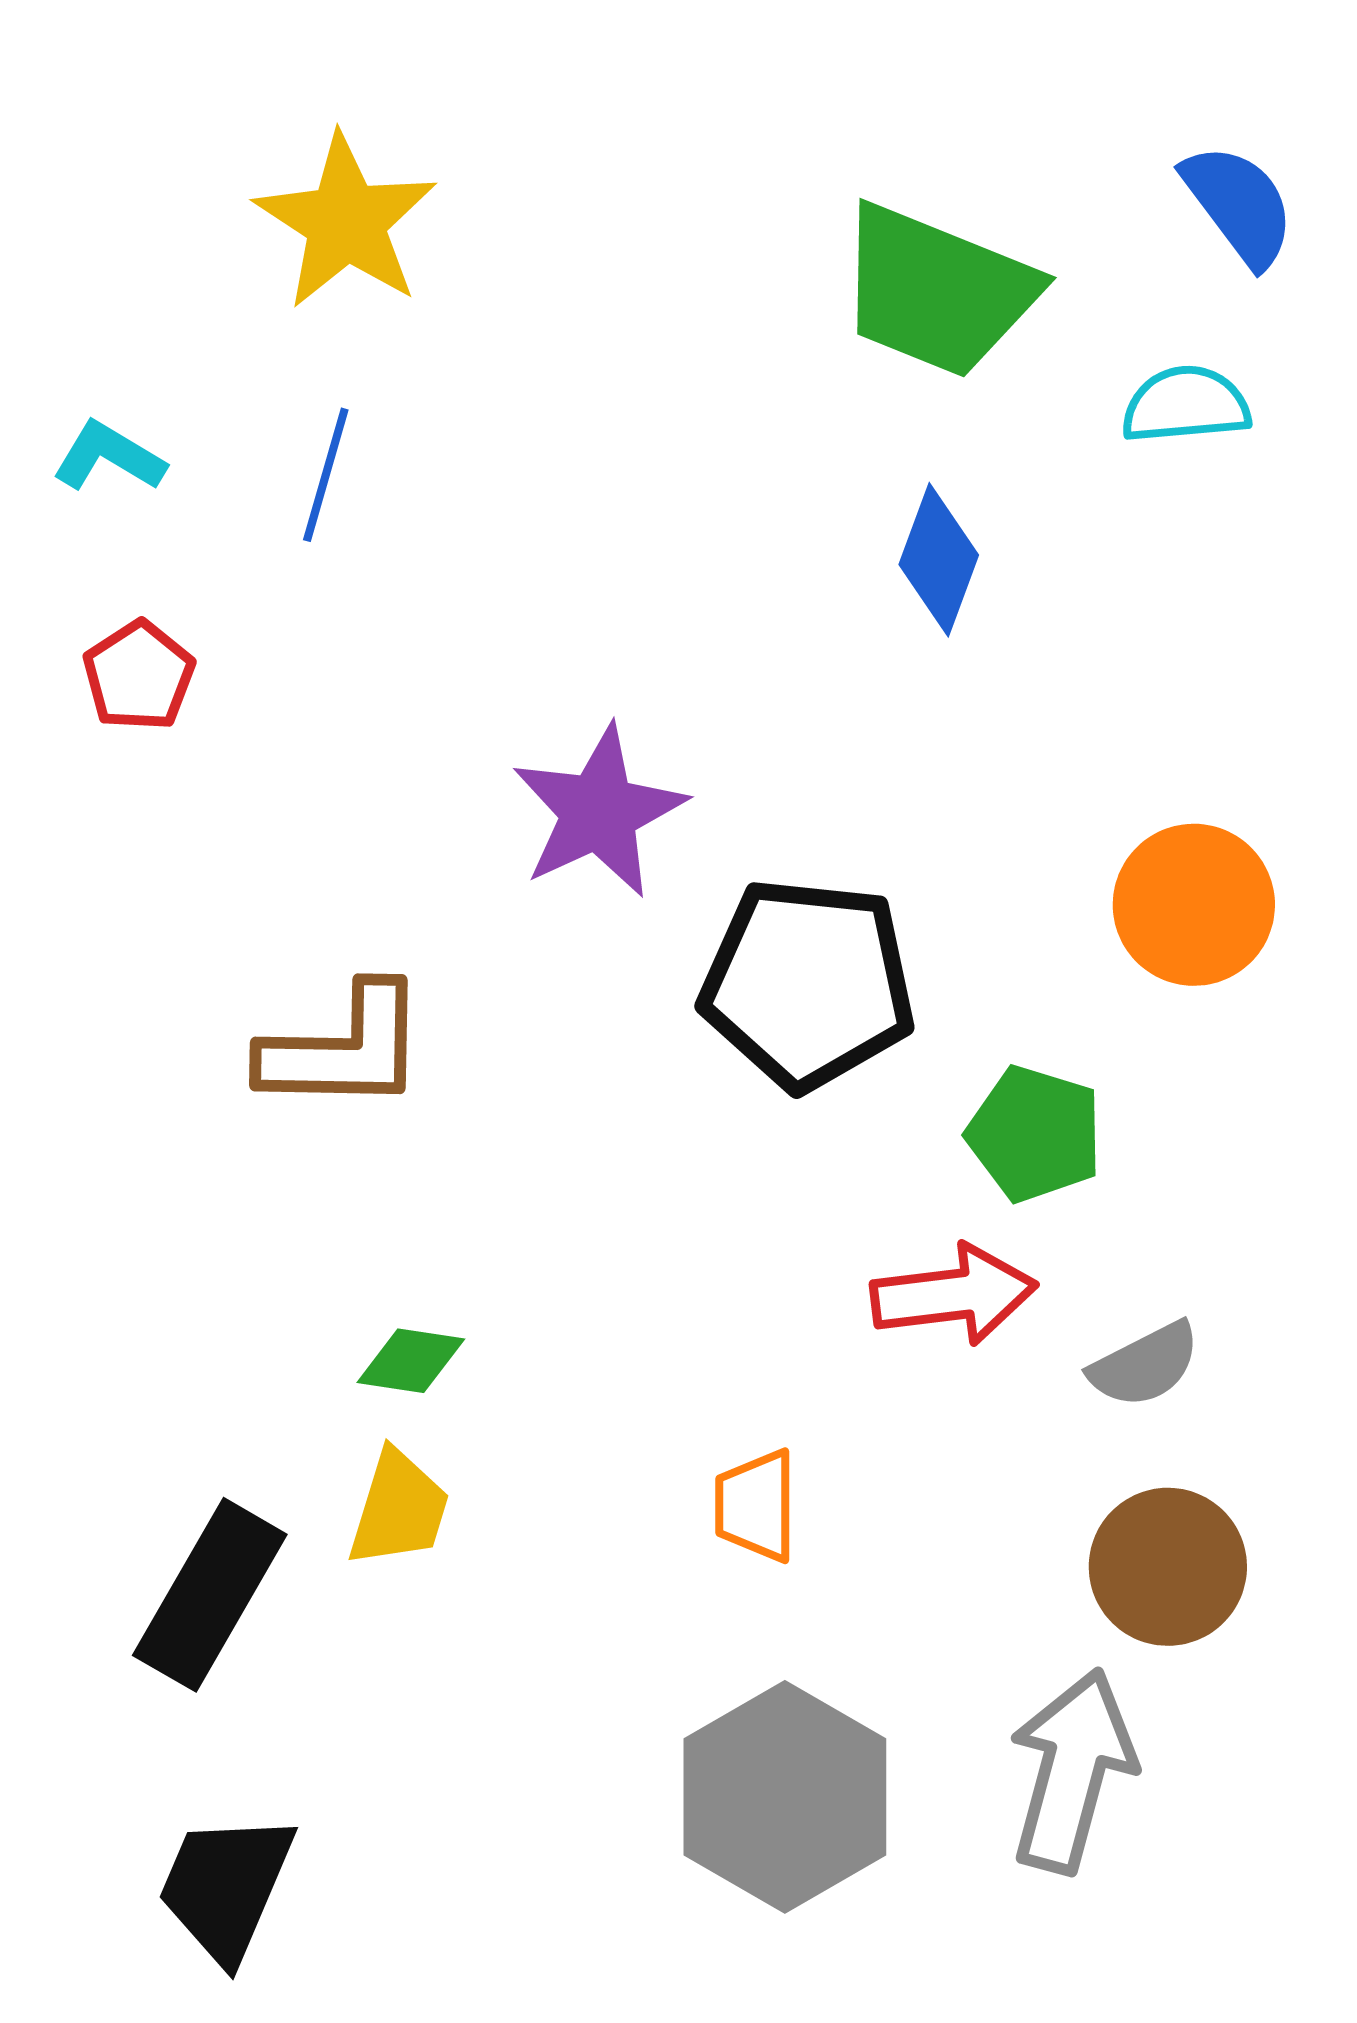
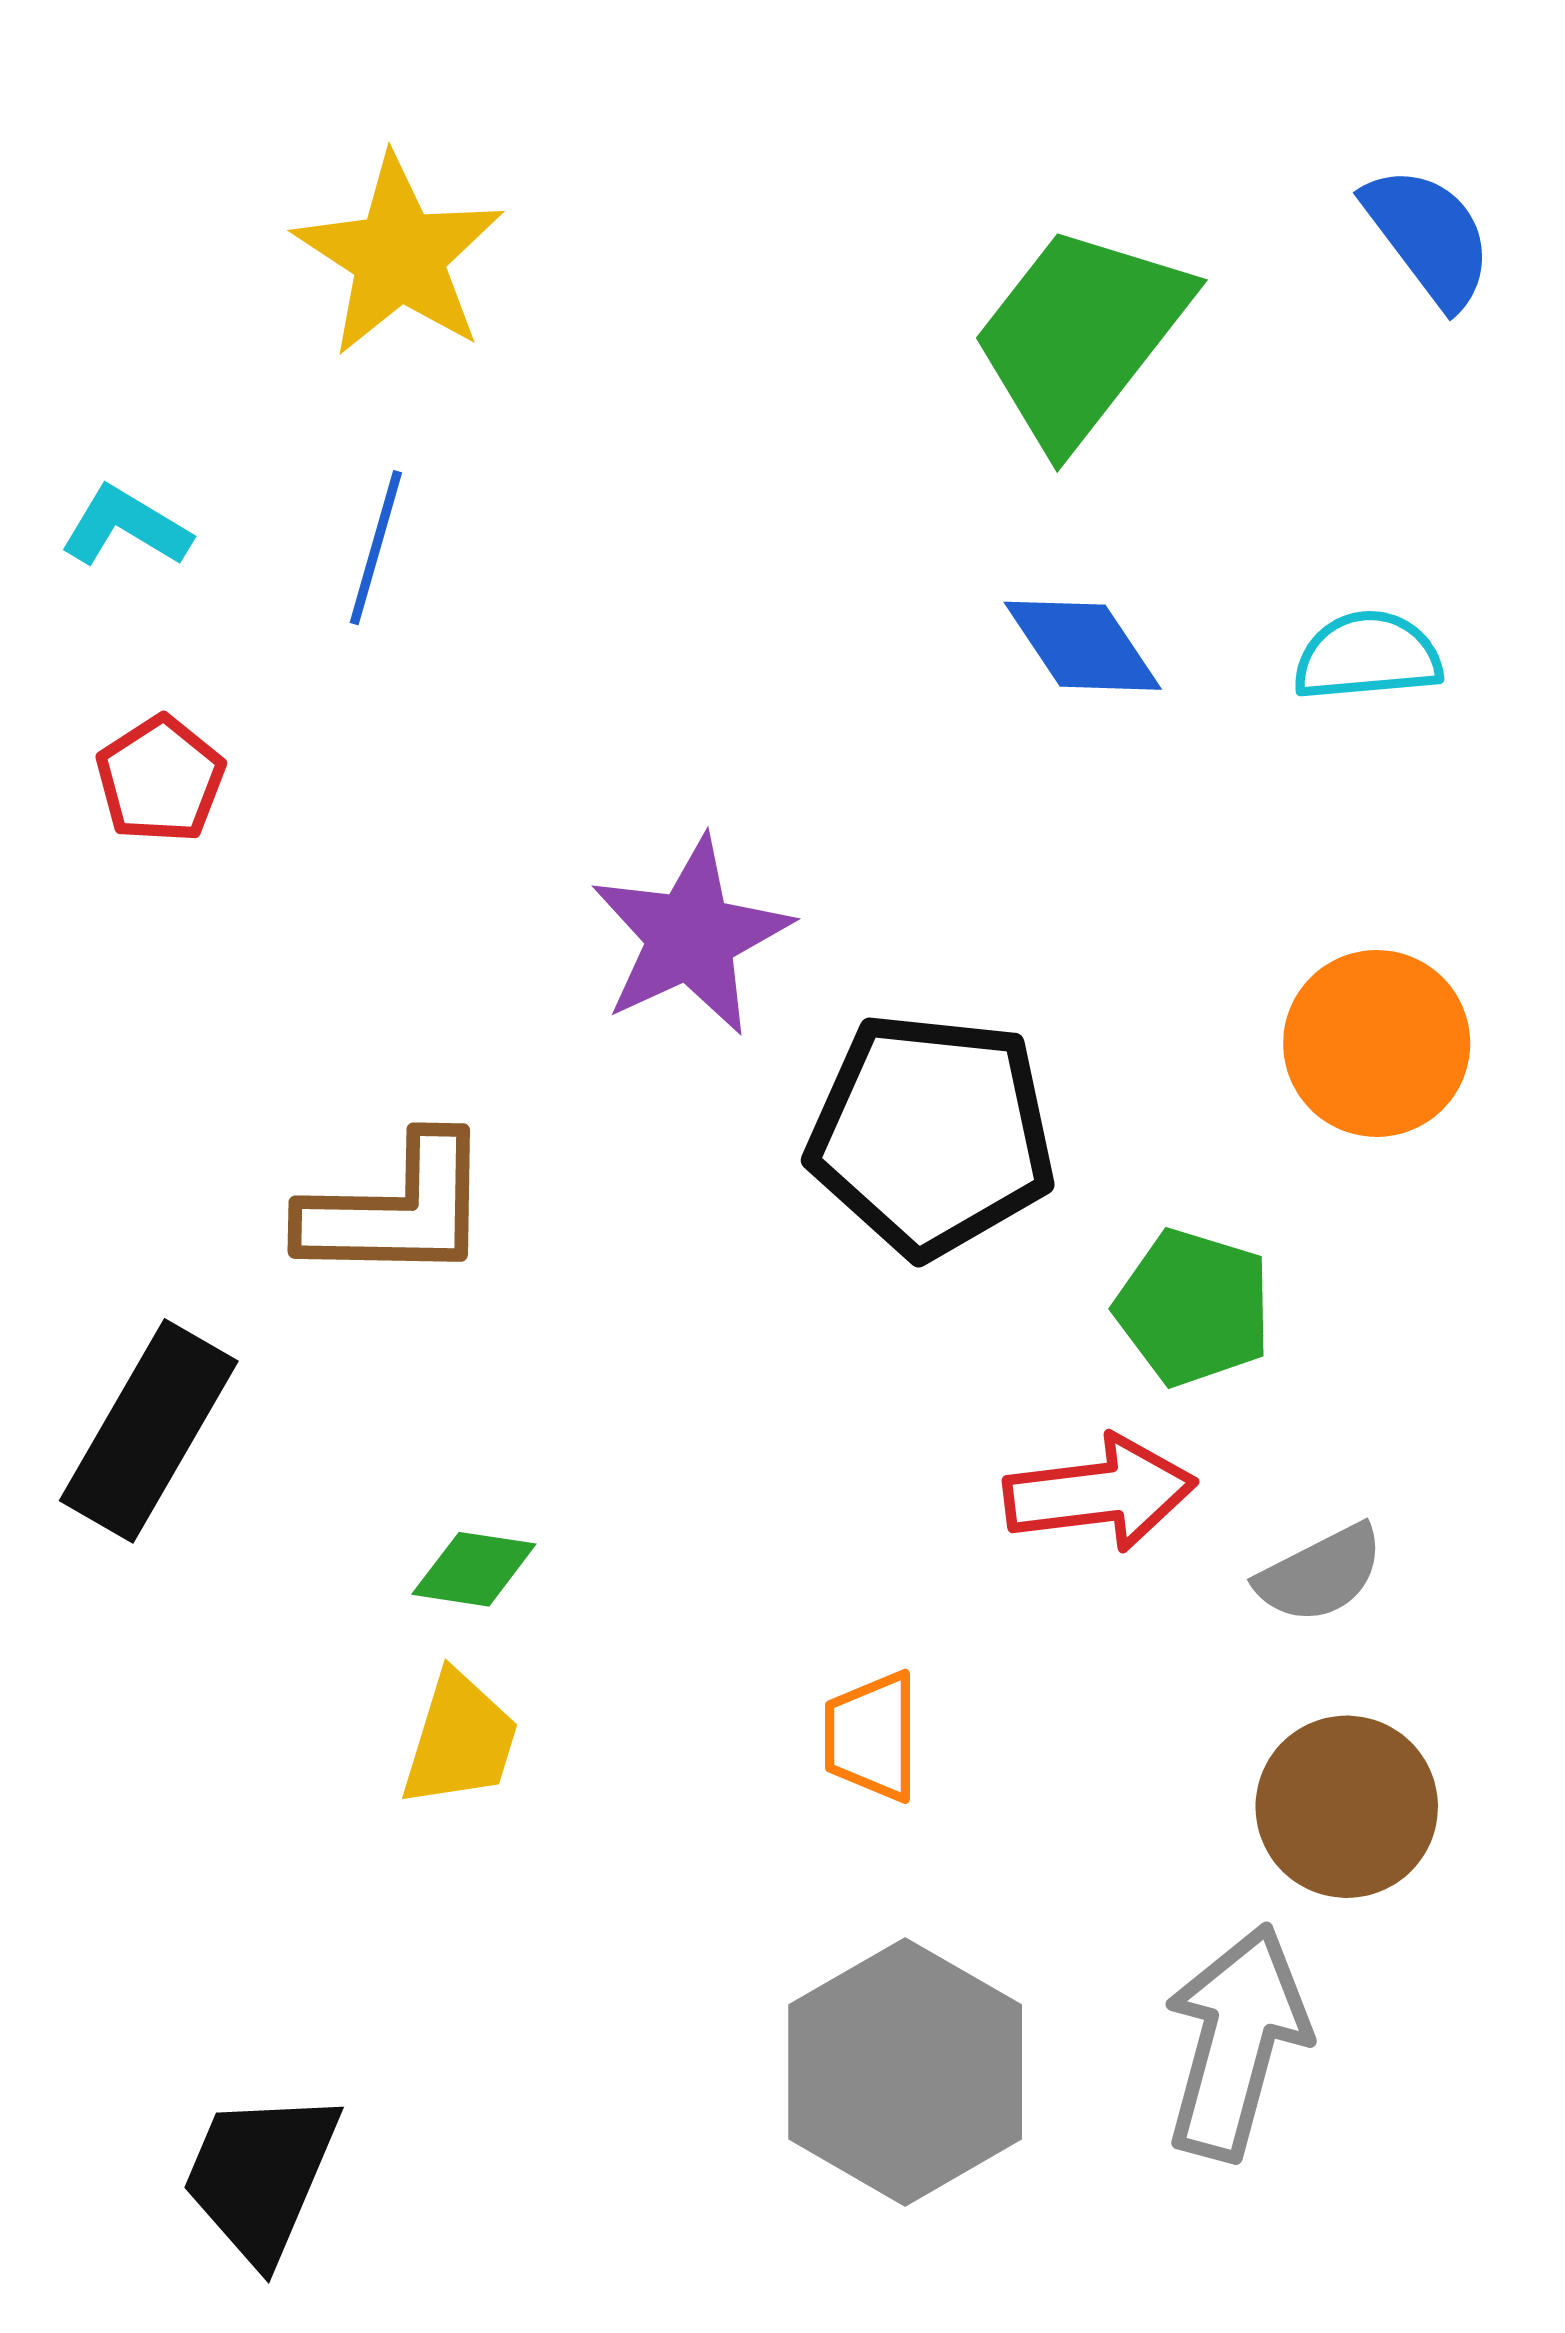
green trapezoid: (937, 291) -> (1080, 336), turned 106
cyan semicircle: (1186, 405) -> (1367, 656), moved
blue diamond: (939, 560) -> (1083, 646), turned -54
black rectangle: (210, 1595) -> (149, 1431), moved

